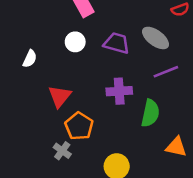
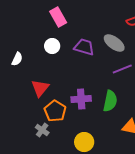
purple cross: (119, 91) -> (81, 99), moved

